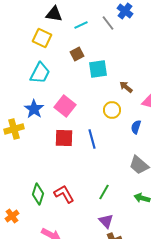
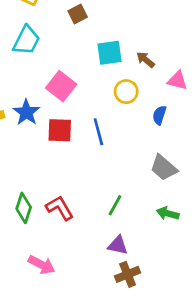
cyan square: (98, 69) -> (110, 53), moved
blue star: (34, 109) -> (26, 112), moved
purple triangle: (106, 221) -> (118, 245), turned -35

